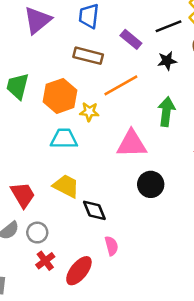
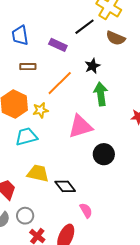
brown rectangle: (88, 56) -> (28, 67), size x0.7
black star: (167, 61) -> (92, 66), moved

